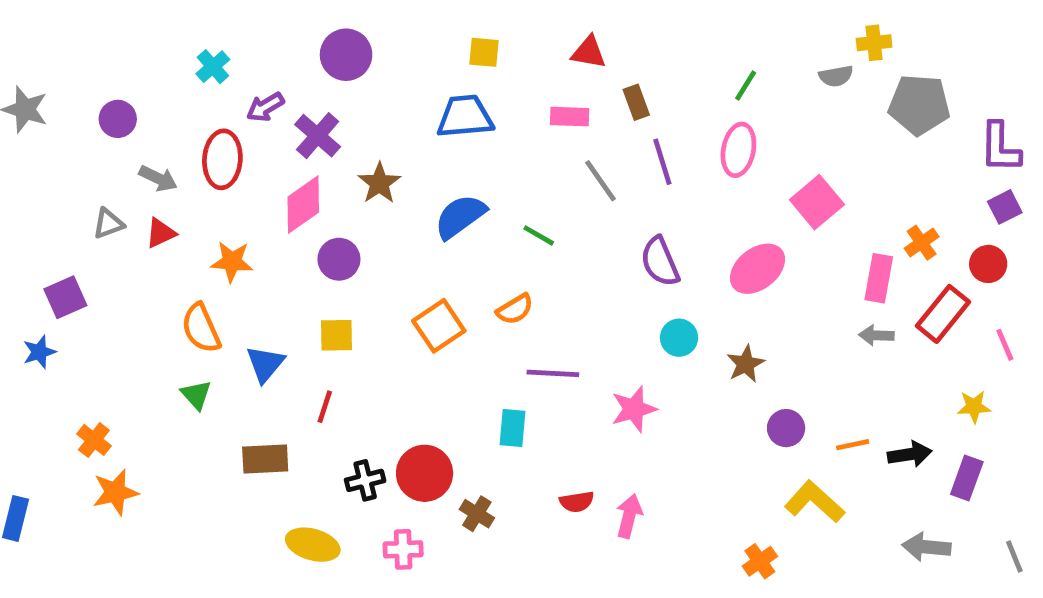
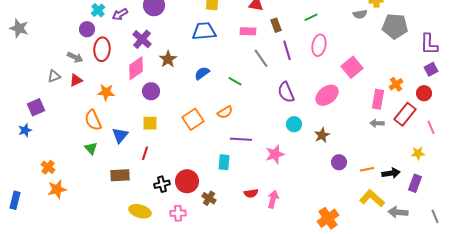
green line: (746, 86) -> (311, 17), moved, turned 32
purple arrow: (265, 107) -> (120, 14), moved
purple circle: (118, 119) -> (87, 29), moved
blue semicircle: (460, 216) -> (202, 73), size x0.7
yellow L-shape: (815, 502) -> (372, 198), moved
orange cross: (760, 561) -> (328, 218), size x1.5

